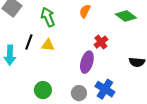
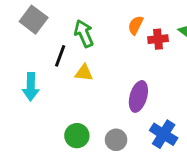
black line: (29, 42) -> (60, 56), moved
red cross: (101, 42) -> (158, 39), moved, turned 32
gray circle: (79, 93) -> (116, 140), moved

